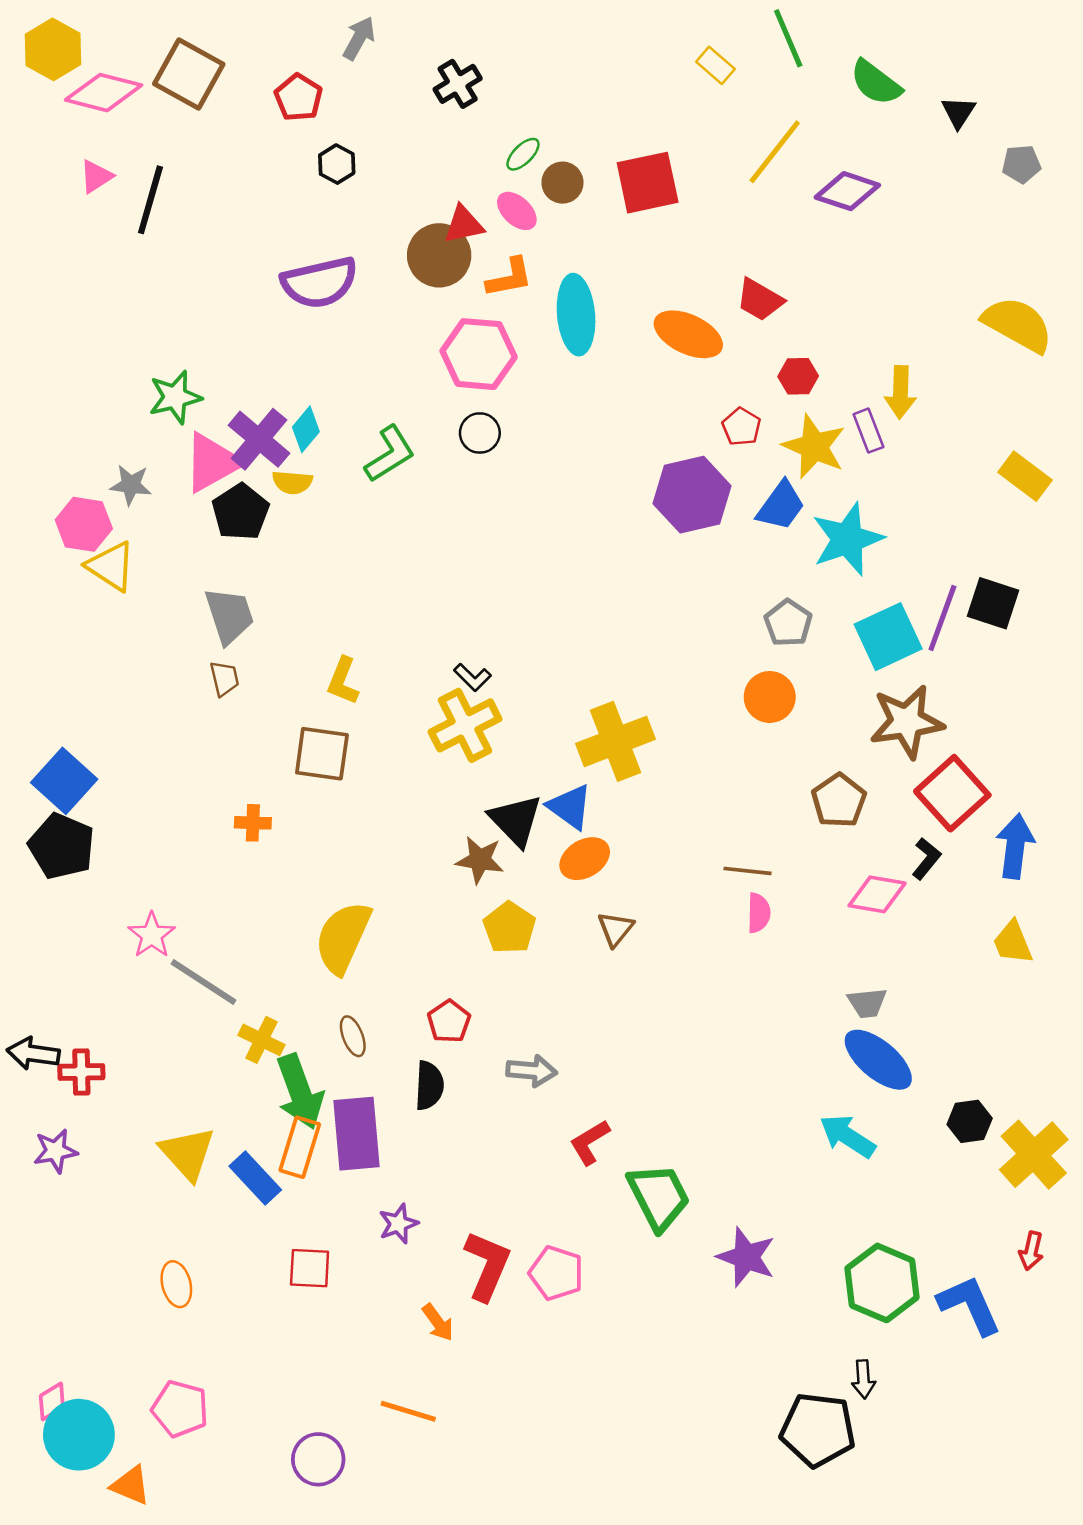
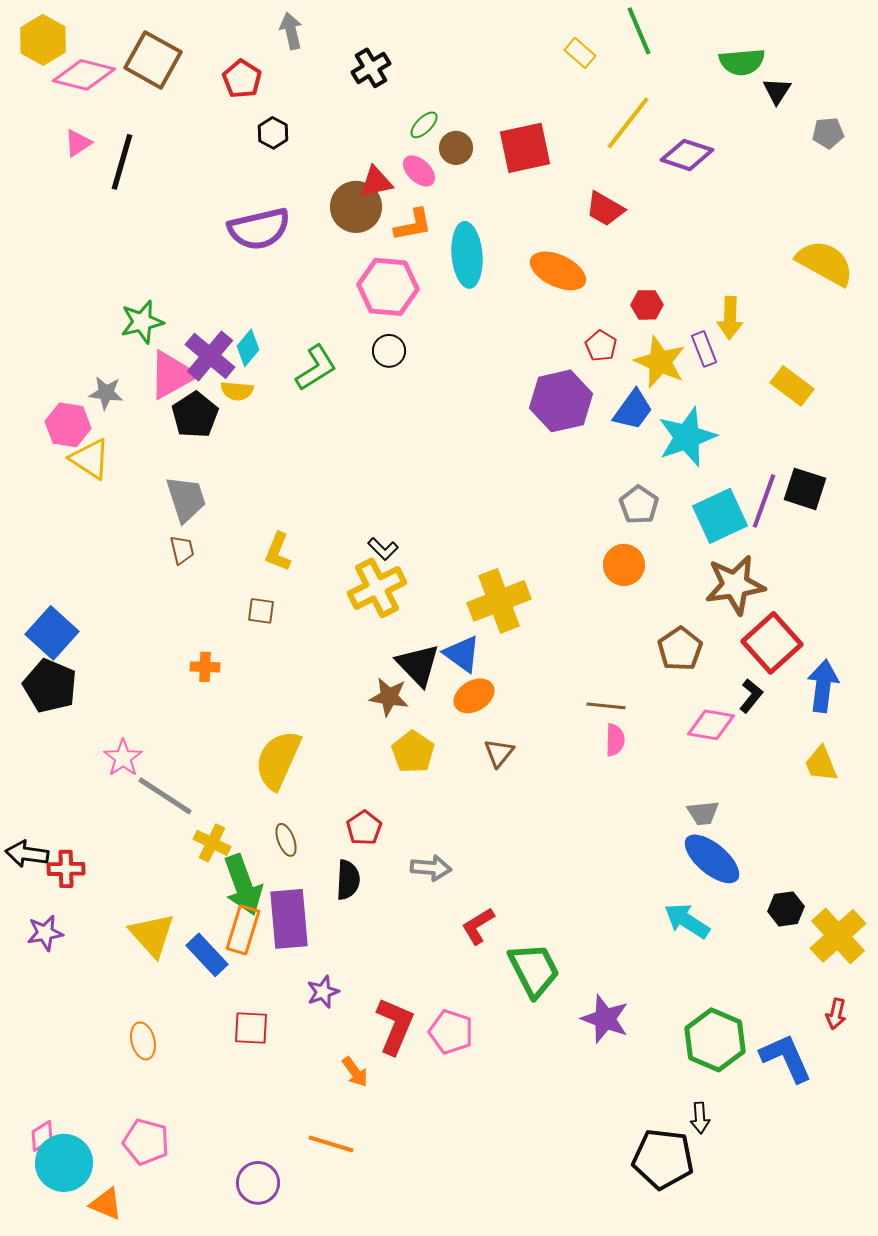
gray arrow: (359, 38) -> (291, 31), turned -42
green semicircle: (876, 83) -> (742, 62), moved, turned -42
red trapezoid: (760, 300) -> (605, 209), moved
yellow rectangle: (1025, 476) -> (792, 386), moved
brown square: (322, 754) -> (261, 611), size x0.6

